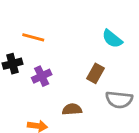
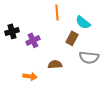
orange line: (33, 37) -> (57, 12), moved, turned 70
cyan semicircle: (112, 39) -> (83, 22), moved

